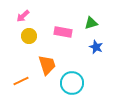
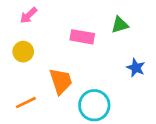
yellow circle: (29, 36) -> (23, 52), moved
blue star: (96, 47) -> (136, 68), moved

